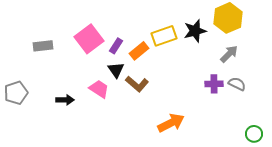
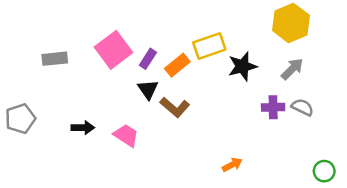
black star: (195, 31) -> (242, 66), moved
pink trapezoid: (99, 89) -> (126, 135), moved
orange arrow: (171, 123) -> (232, 165), moved, size x0.6

